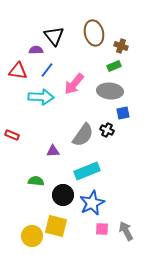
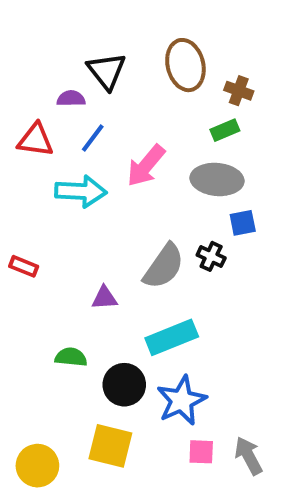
yellow circle: (32, 236) -> (37, 466), moved

